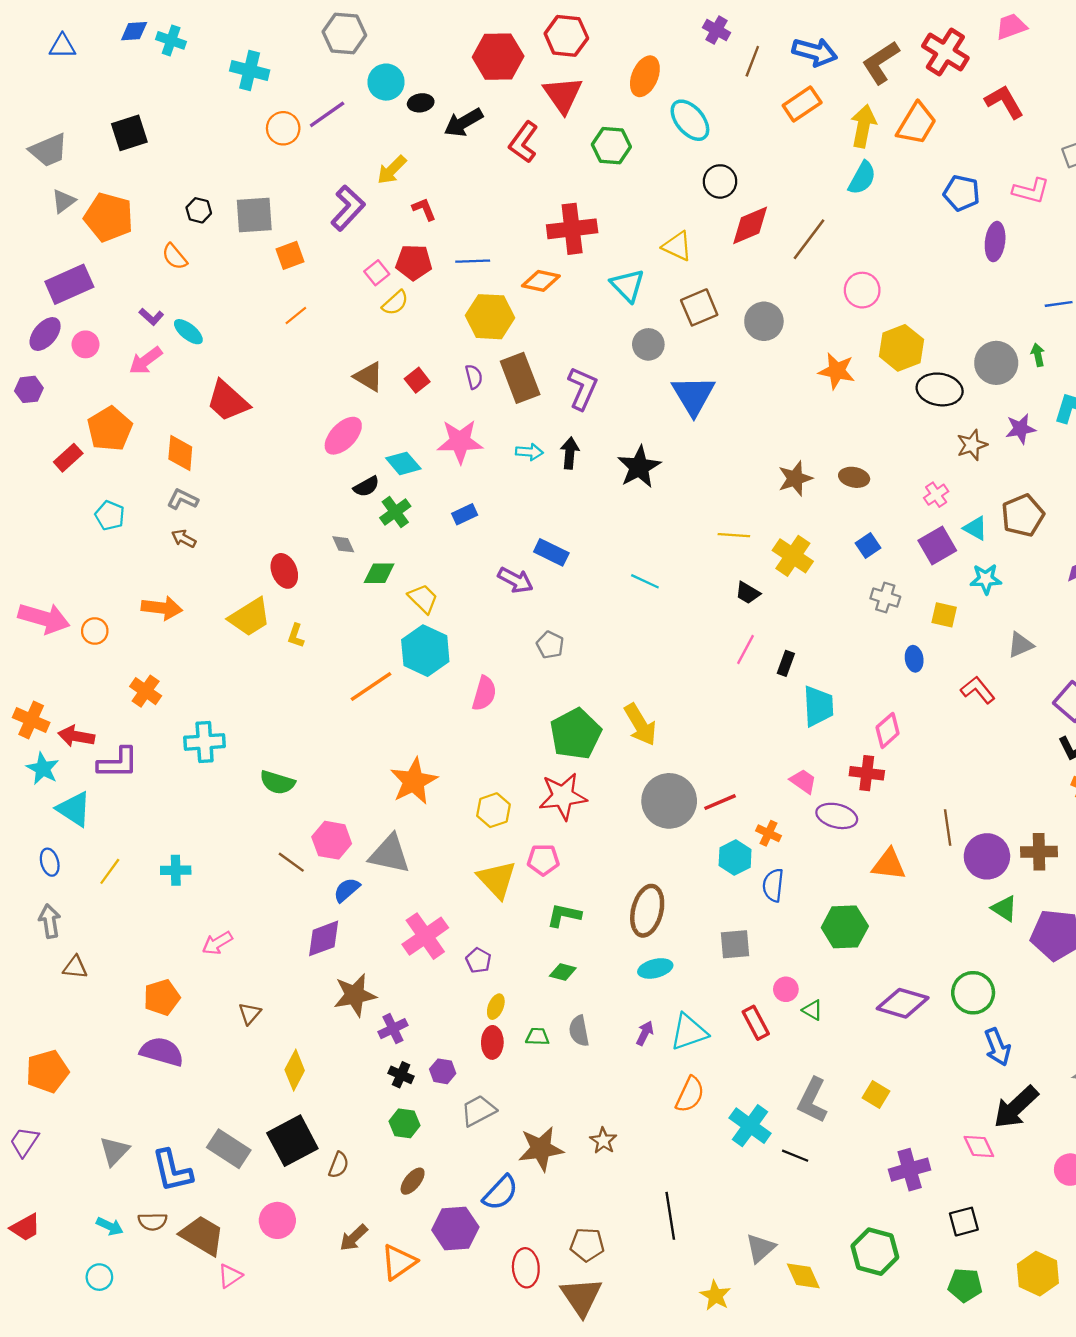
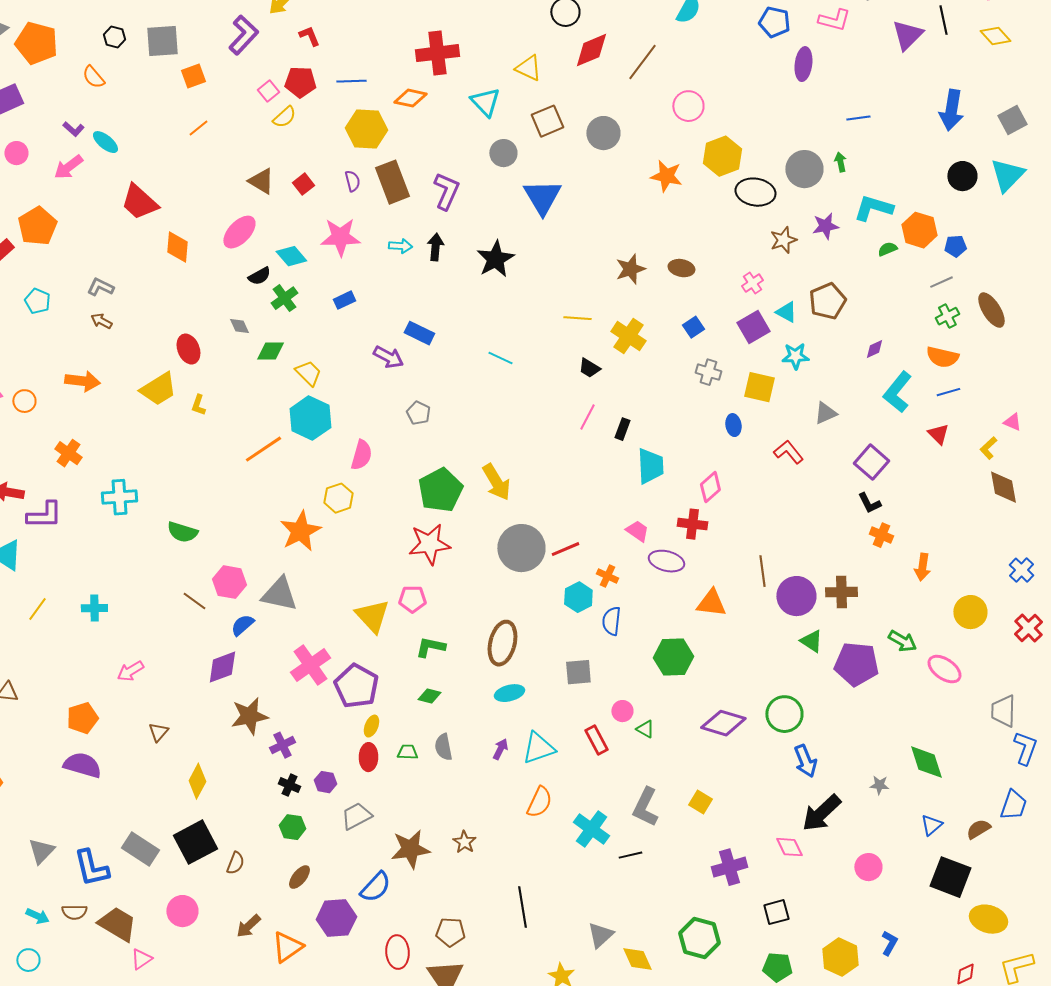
orange diamond: (180, 453) -> (177, 247), moved
yellow square: (944, 615) -> (759, 387), size x1.4
yellow hexagon: (493, 810) -> (338, 498), moved
purple pentagon: (478, 960) -> (356, 686), size x2.0
black line: (795, 1156) -> (630, 855), turned -35

